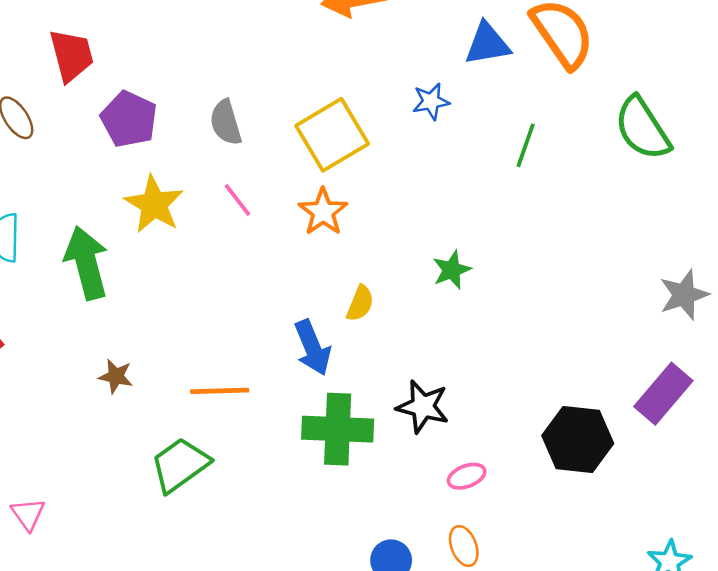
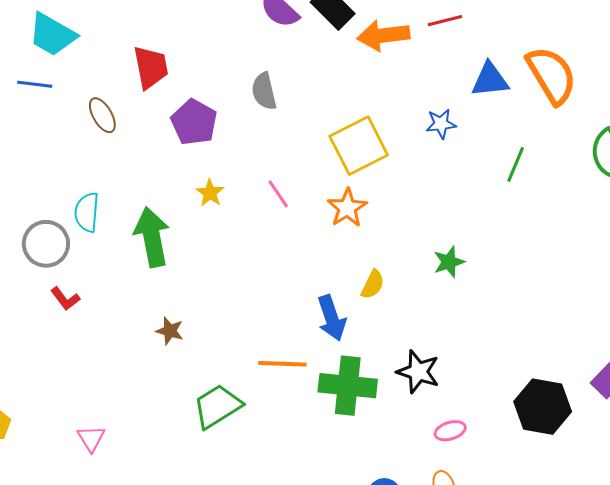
gray semicircle: (226, 123) -> (264, 91), moved
yellow star: (154, 204) -> (210, 193), size x0.6
orange line: (220, 391) -> (282, 364), moved

